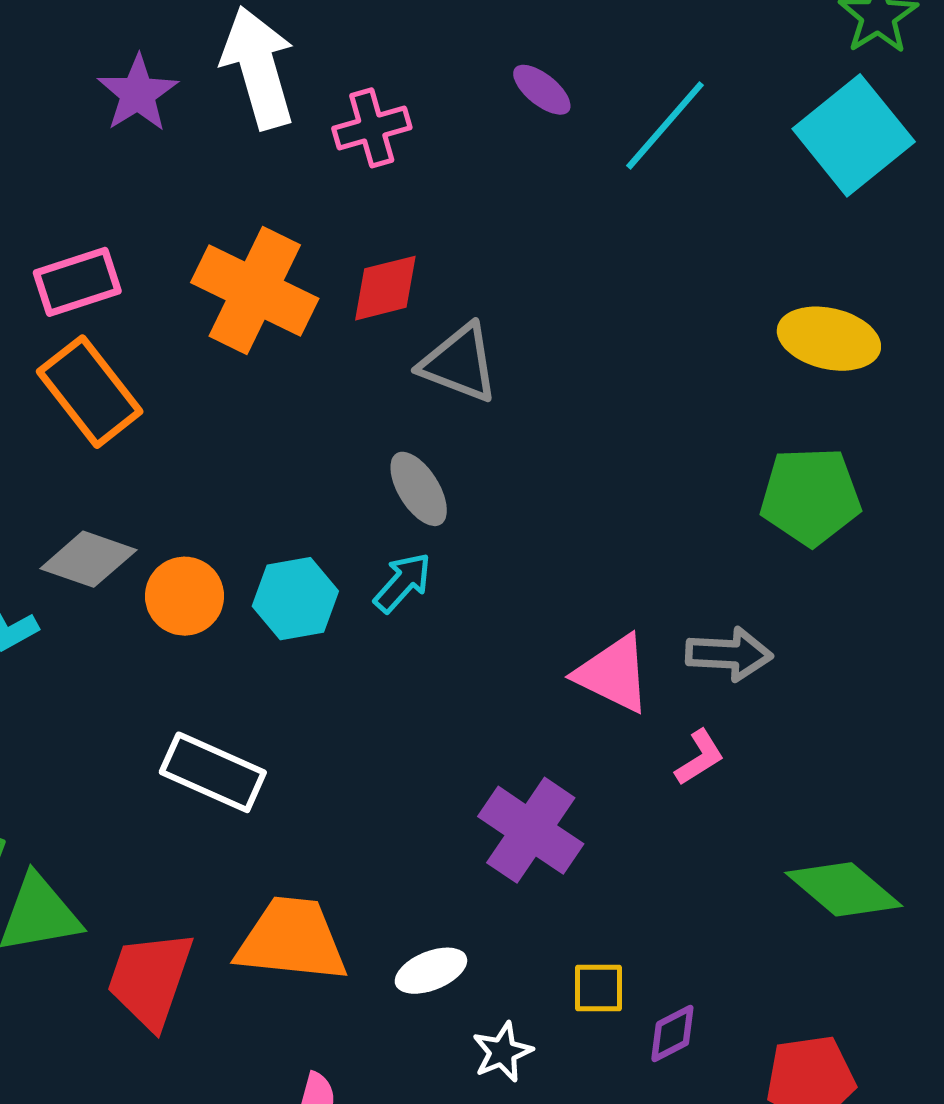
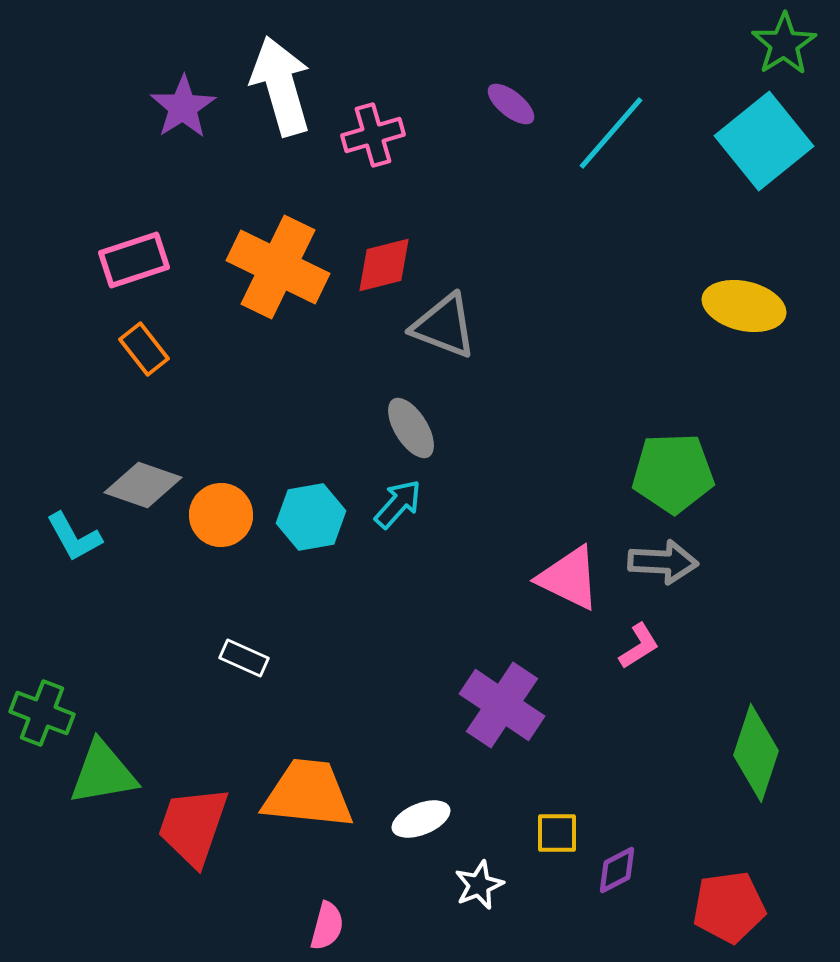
orange rectangle: (90, 392) -> (144, 349), size x0.6
green pentagon: (810, 496) -> (673, 473), moved
white rectangle: (213, 772) -> (244, 658), size x0.6
green diamond: (844, 889) -> (756, 753), turned 68

